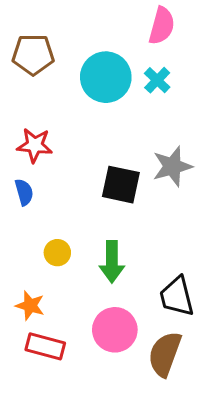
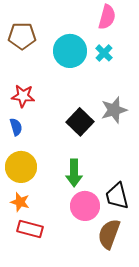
black square: (121, 185) -> (80, 122), turned 32
yellow circle: (57, 253) -> (21, 167), moved, size x1.8
pink circle: (115, 330) -> (85, 206), moved

